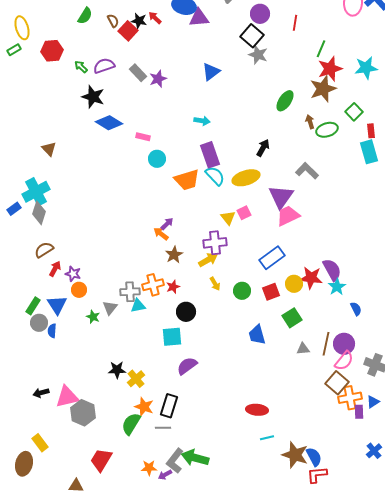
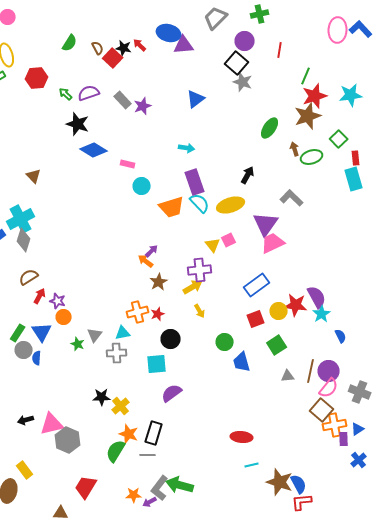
green circle: (242, 291) -> (225, 342), moved
gray cross: (130, 292) -> (117, 353), moved
blue cross: (374, 451) -> (359, 460), moved

